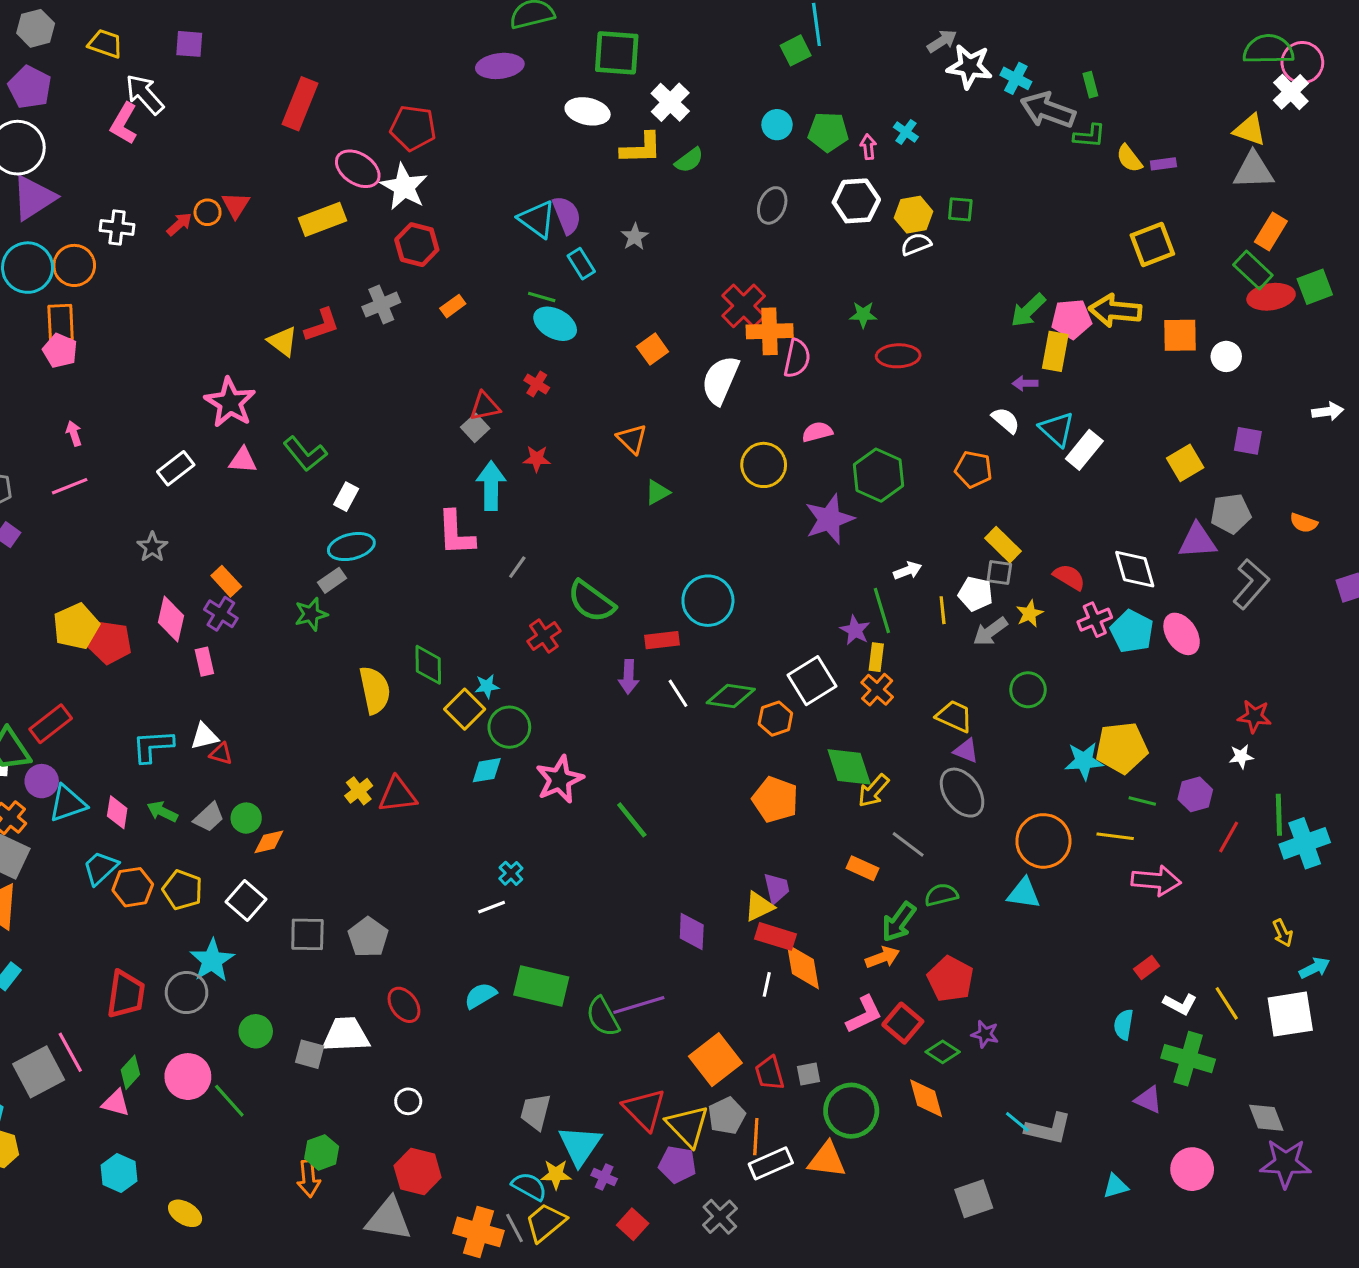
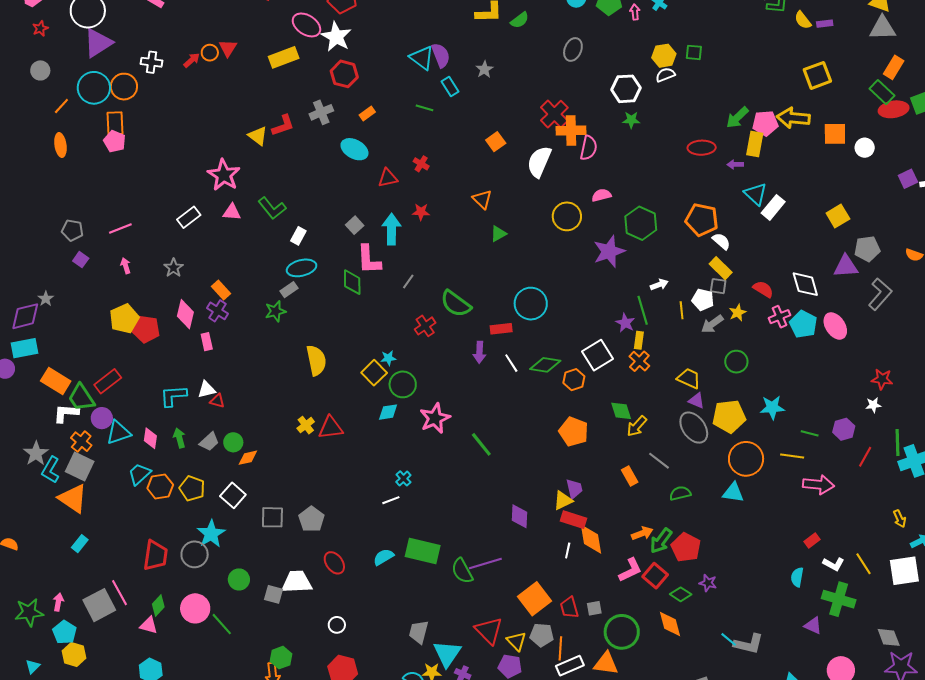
white hexagon: (856, 201) -> (626, 89), moved
cyan ellipse: (555, 324) -> (354, 149), moved
red ellipse: (898, 356) -> (702, 148), moved
white semicircle: (1006, 420) -> (721, 241), moved
gray square: (475, 428) -> (355, 225), moved
pink arrow: (74, 433) -> (126, 266), moved
purple square: (1248, 441) -> (908, 179), moved, turned -36
orange pentagon: (973, 469) -> (702, 220), size x1.4
green diamond: (428, 665) -> (352, 282), moved
yellow pentagon: (1122, 748) -> (729, 416), moved
green diamond: (849, 767) -> (621, 411), size x0.7
green arrow: (162, 812) -> (179, 438), turned 48
orange rectangle: (863, 868) -> (630, 476), turned 36
green arrow: (899, 922) -> (661, 541), moved
gray pentagon: (727, 1116) -> (542, 635), turned 30
yellow triangle: (688, 1126) -> (516, 641), size x0.7

